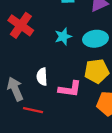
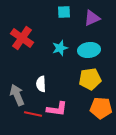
pink L-shape: (70, 89) -> (57, 109), moved

